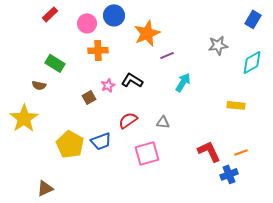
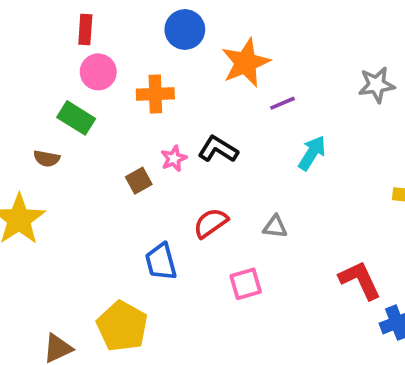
red rectangle: (50, 14) -> (85, 29), moved, turned -42
pink circle: (87, 23) -> (98, 72), moved
blue trapezoid: (101, 141) -> (161, 262), turned 95
yellow pentagon: (70, 144) -> (122, 326), moved
pink square: (147, 153) -> (246, 284), size x0.7

